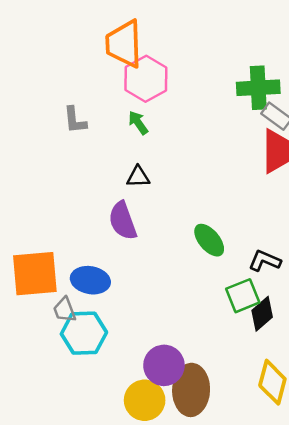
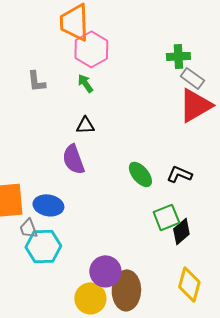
green cross: (258, 88) -> (178, 56), size x0.7
black L-shape: (265, 261) -> (179, 174), moved

